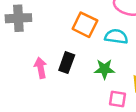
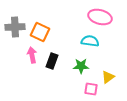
orange square: (85, 25) -> (40, 32), moved
pink arrow: (41, 68) -> (32, 55), moved

